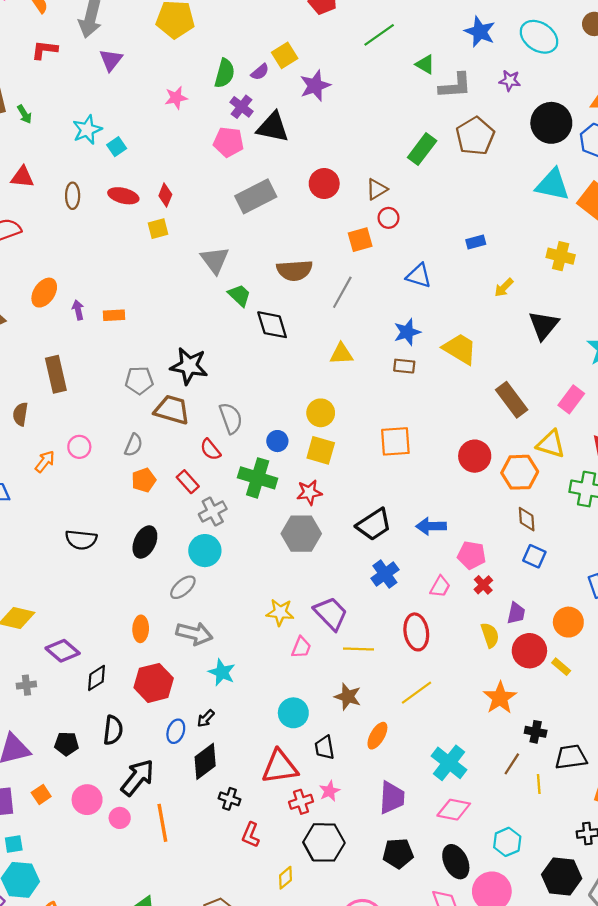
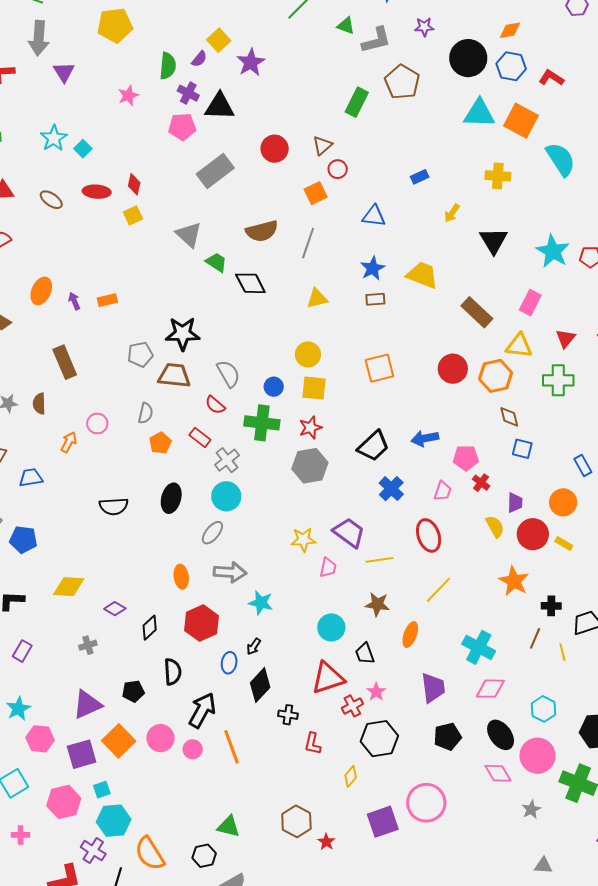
brown ellipse: (73, 196) -> (51, 200), turned -45
purple diamond: (63, 651) -> (115, 609), size x0.7
orange square: (41, 795) -> (119, 741), size x1.8

